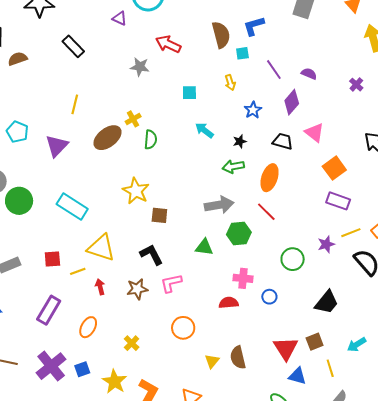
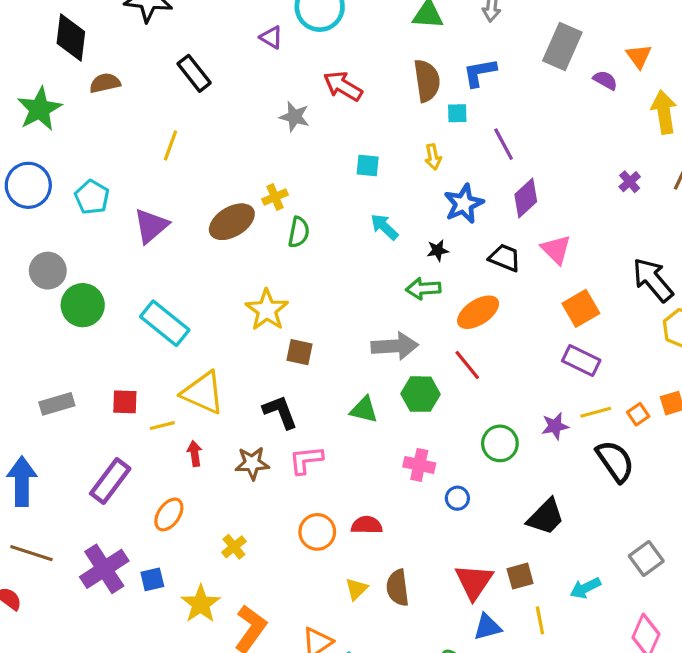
purple semicircle: (309, 74) -> (605, 80), moved
yellow line: (75, 104) -> (171, 145), moved
blue star: (253, 110) -> (464, 204), size x1.4
orange ellipse: (270, 178) -> (478, 312), turned 32
red semicircle: (229, 303) -> (367, 525), moved
blue triangle: (297, 376) -> (487, 627), turned -36

